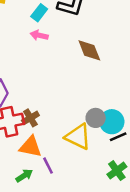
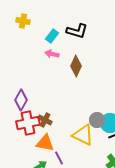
brown diamond: (89, 50) -> (76, 66), moved, turned 45
brown cross: (30, 118) -> (45, 120), turned -32

